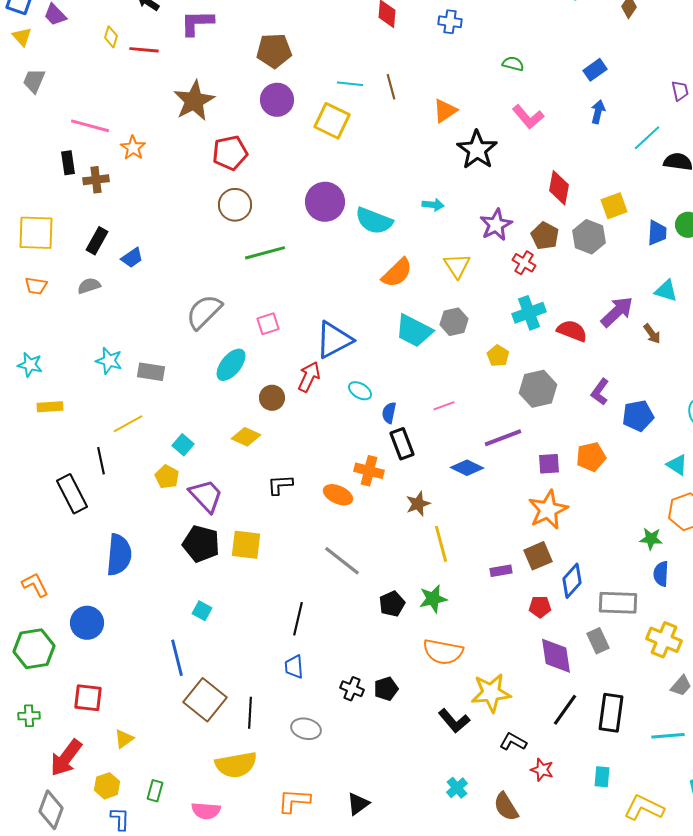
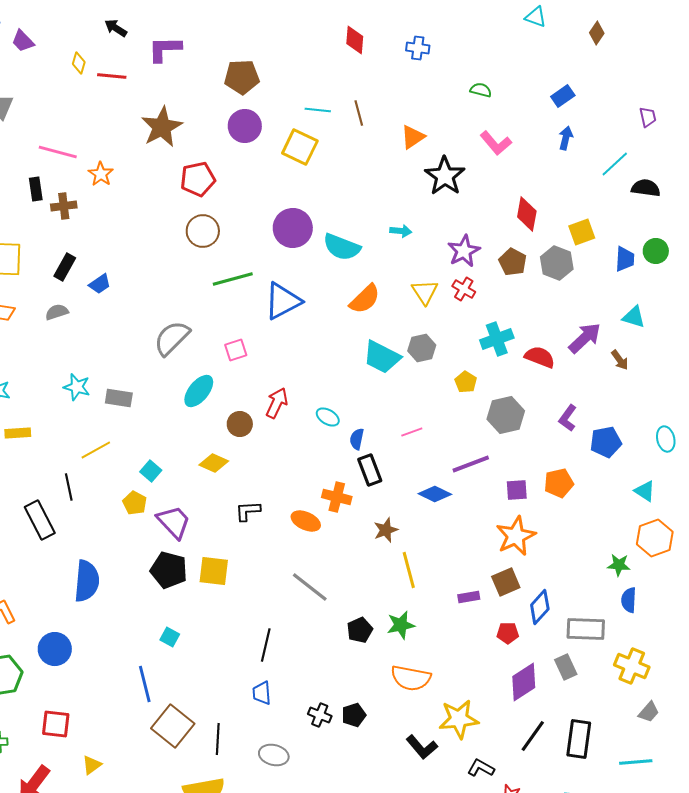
red cross: (524, 263) -> (464, 289), moved
blue triangle: (334, 340) -> (283, 301), moved
purple diamond: (556, 656) -> (524, 682), turned 66

